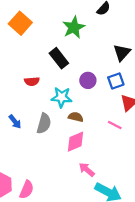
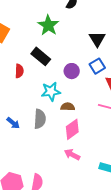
red semicircle: (32, 81) -> (19, 71), moved, turned -72
pink arrow: (87, 170) -> (72, 155), moved

